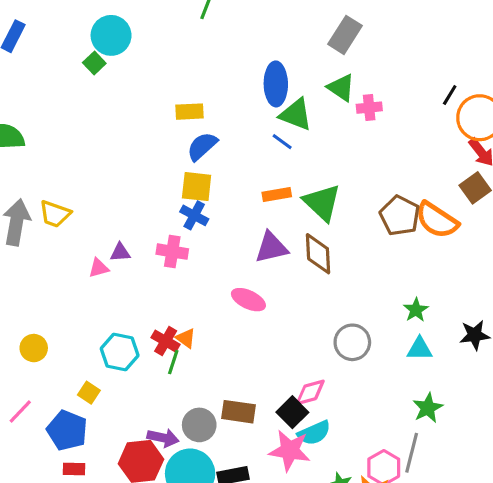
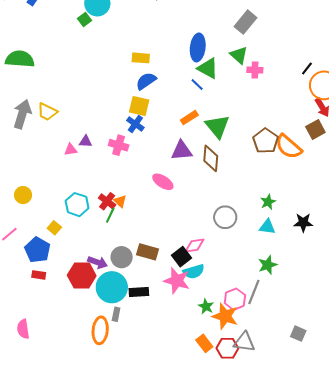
orange rectangle: (277, 195) -> (189, 118), turned -30

